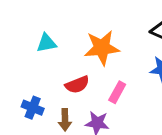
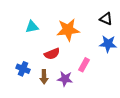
pink rectangle: (117, 92) -> (84, 65), moved

